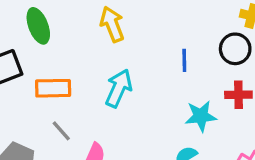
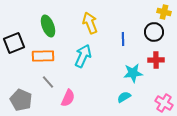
yellow arrow: (112, 24) -> (90, 23), moved
green ellipse: (38, 26) -> (48, 26), moved

